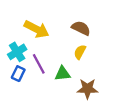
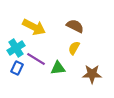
purple line: (39, 64) -> (36, 59), turned -30
brown star: (87, 89) -> (92, 74), moved

